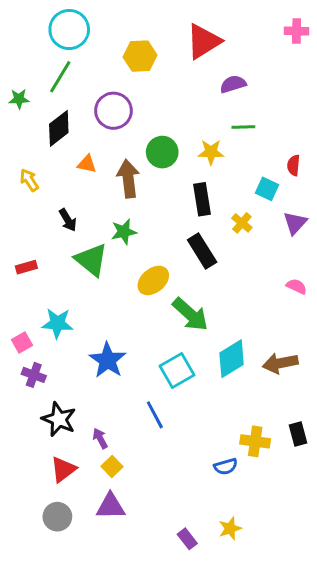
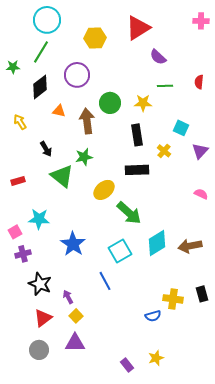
purple semicircle: (233, 84) -> (158, 57), turned -120
red semicircle: (294, 165) -> (199, 82), moved
black rectangle: (202, 251) -> (137, 170), turned -60
purple cross: (34, 375) -> (23, 254), turned -35

